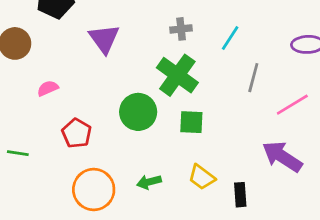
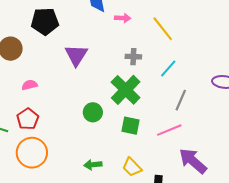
pink line: (292, 105) -> (169, 130), moved
green circle: (138, 112) -> (93, 112), size x0.7
red pentagon: (77, 133) -> (28, 119), moved
orange circle: (94, 190) -> (32, 153), moved

